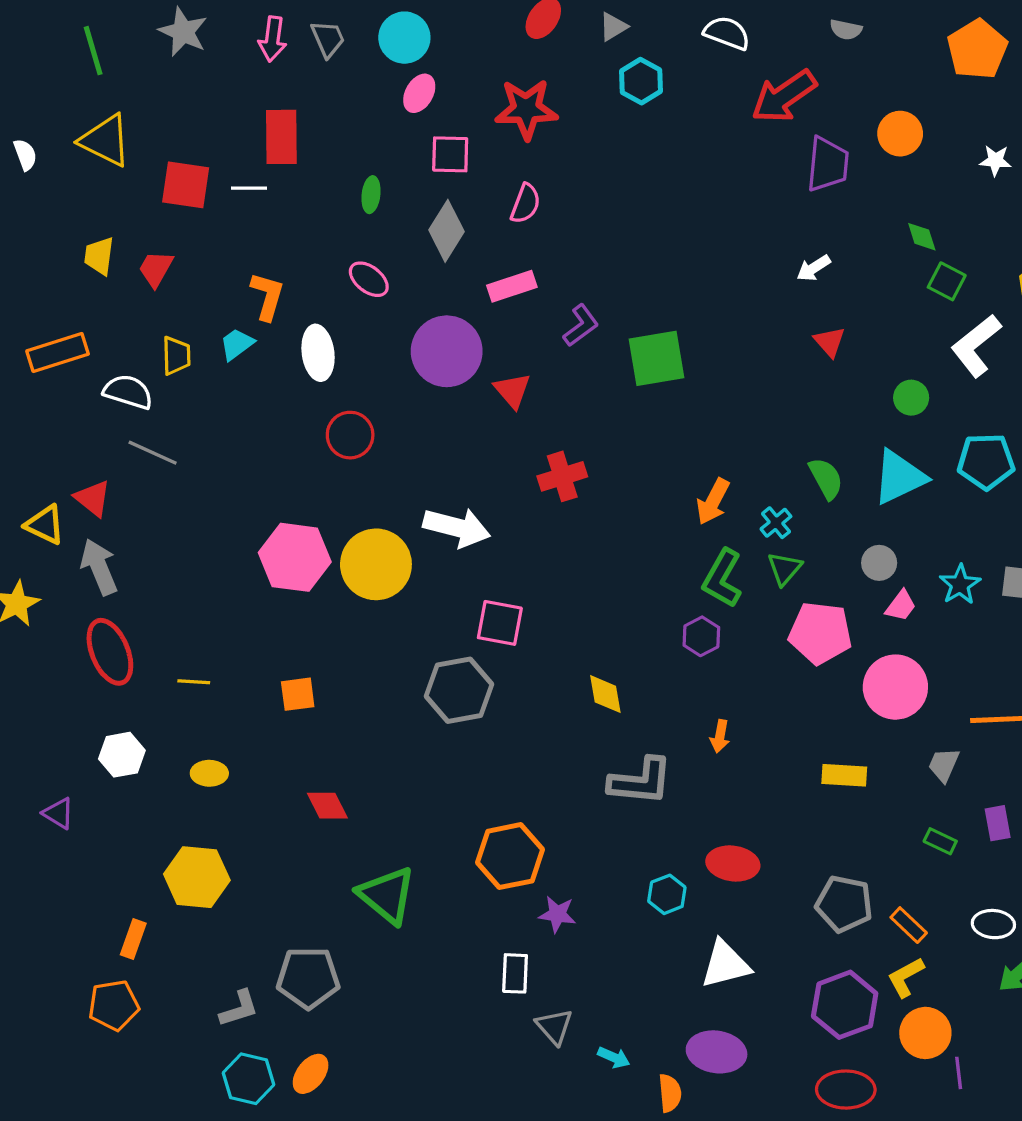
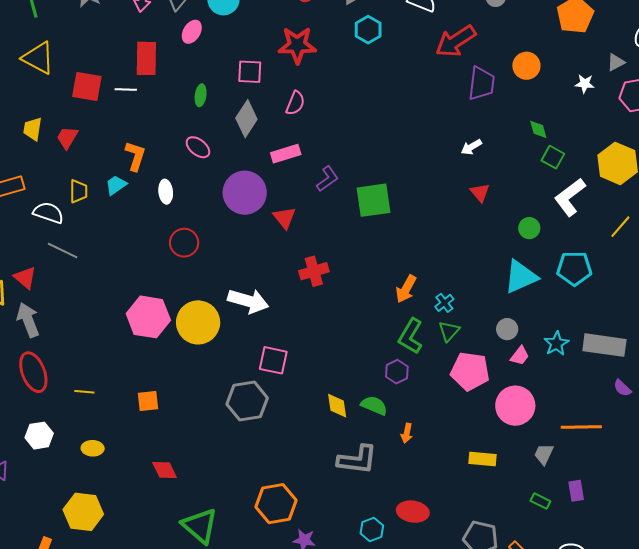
pink ellipse: (419, 93) -> (192, 32), moved
white ellipse: (318, 353) -> (166, 192), size x0.7
green semicircle: (826, 478) -> (374, 405), moved, turned -40

